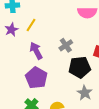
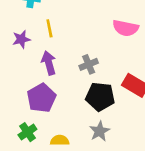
yellow line: (31, 25) -> (49, 28), turned -56
purple star: (11, 30) -> (21, 39), moved

